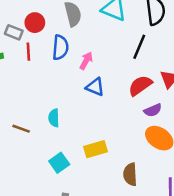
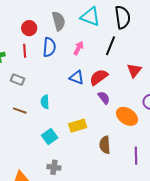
gray rectangle: (14, 32) -> (17, 80), moved
pink arrow: (86, 61) -> (79, 48), moved
red semicircle: (140, 85) -> (99, 77), moved
purple semicircle: (153, 110) -> (104, 98), moved, turned -104

